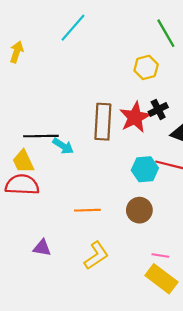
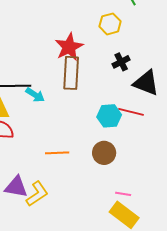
red star: (135, 117) -> (69, 47), moved
purple triangle: (42, 248) -> (16, 187), size x1.4
yellow L-shape: (96, 256) -> (37, 194), moved

